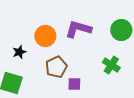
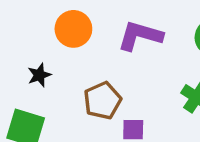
orange circle: (45, 36) -> (73, 29), moved

